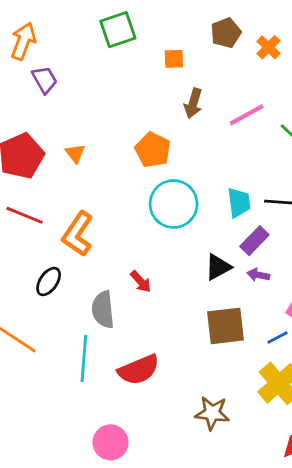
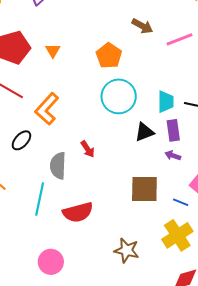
brown arrow: (193, 103) -> (142, 26), turned -85
purple rectangle: (254, 241) -> (173, 130), turned -60
black triangle: (218, 267) -> (144, 132), moved
blue line: (277, 338) -> (181, 202), turned 42

